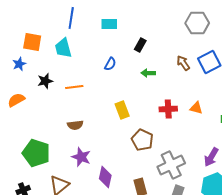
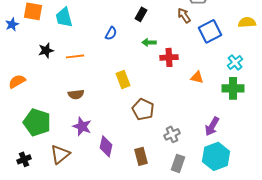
brown arrow: (183, 63) -> (184, 15), moved
blue star: (19, 64) -> (12, 24), moved
orange semicircle: (16, 100) -> (17, 81), moved
red cross: (168, 109) -> (169, 57), moved
gray cross: (171, 165) -> (172, 134), size x0.6

